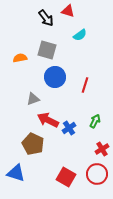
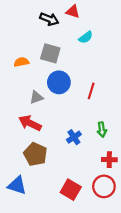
black arrow: (46, 18) -> (49, 19), turned -30
gray triangle: (33, 99) -> (36, 97), moved
red arrow: (48, 120) -> (30, 123), moved
green arrow: (95, 121) -> (102, 130), turned 144
red cross: (102, 149) -> (109, 160), turned 32

